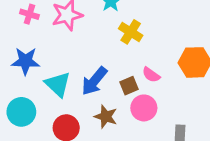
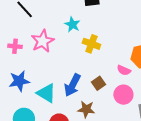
pink semicircle: (151, 75) -> (124, 70), moved
pink circle: (144, 108) -> (123, 95), moved

